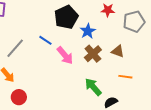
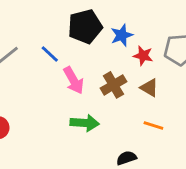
red star: (108, 10) -> (143, 56), moved
blue star: (88, 31) -> (122, 35), moved
green arrow: (93, 87) -> (85, 123), moved, turned 126

